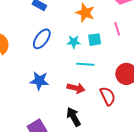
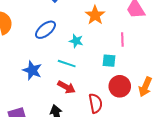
cyan square: (95, 40) -> (109, 61), moved
cyan line: (85, 64) -> (67, 64), moved

